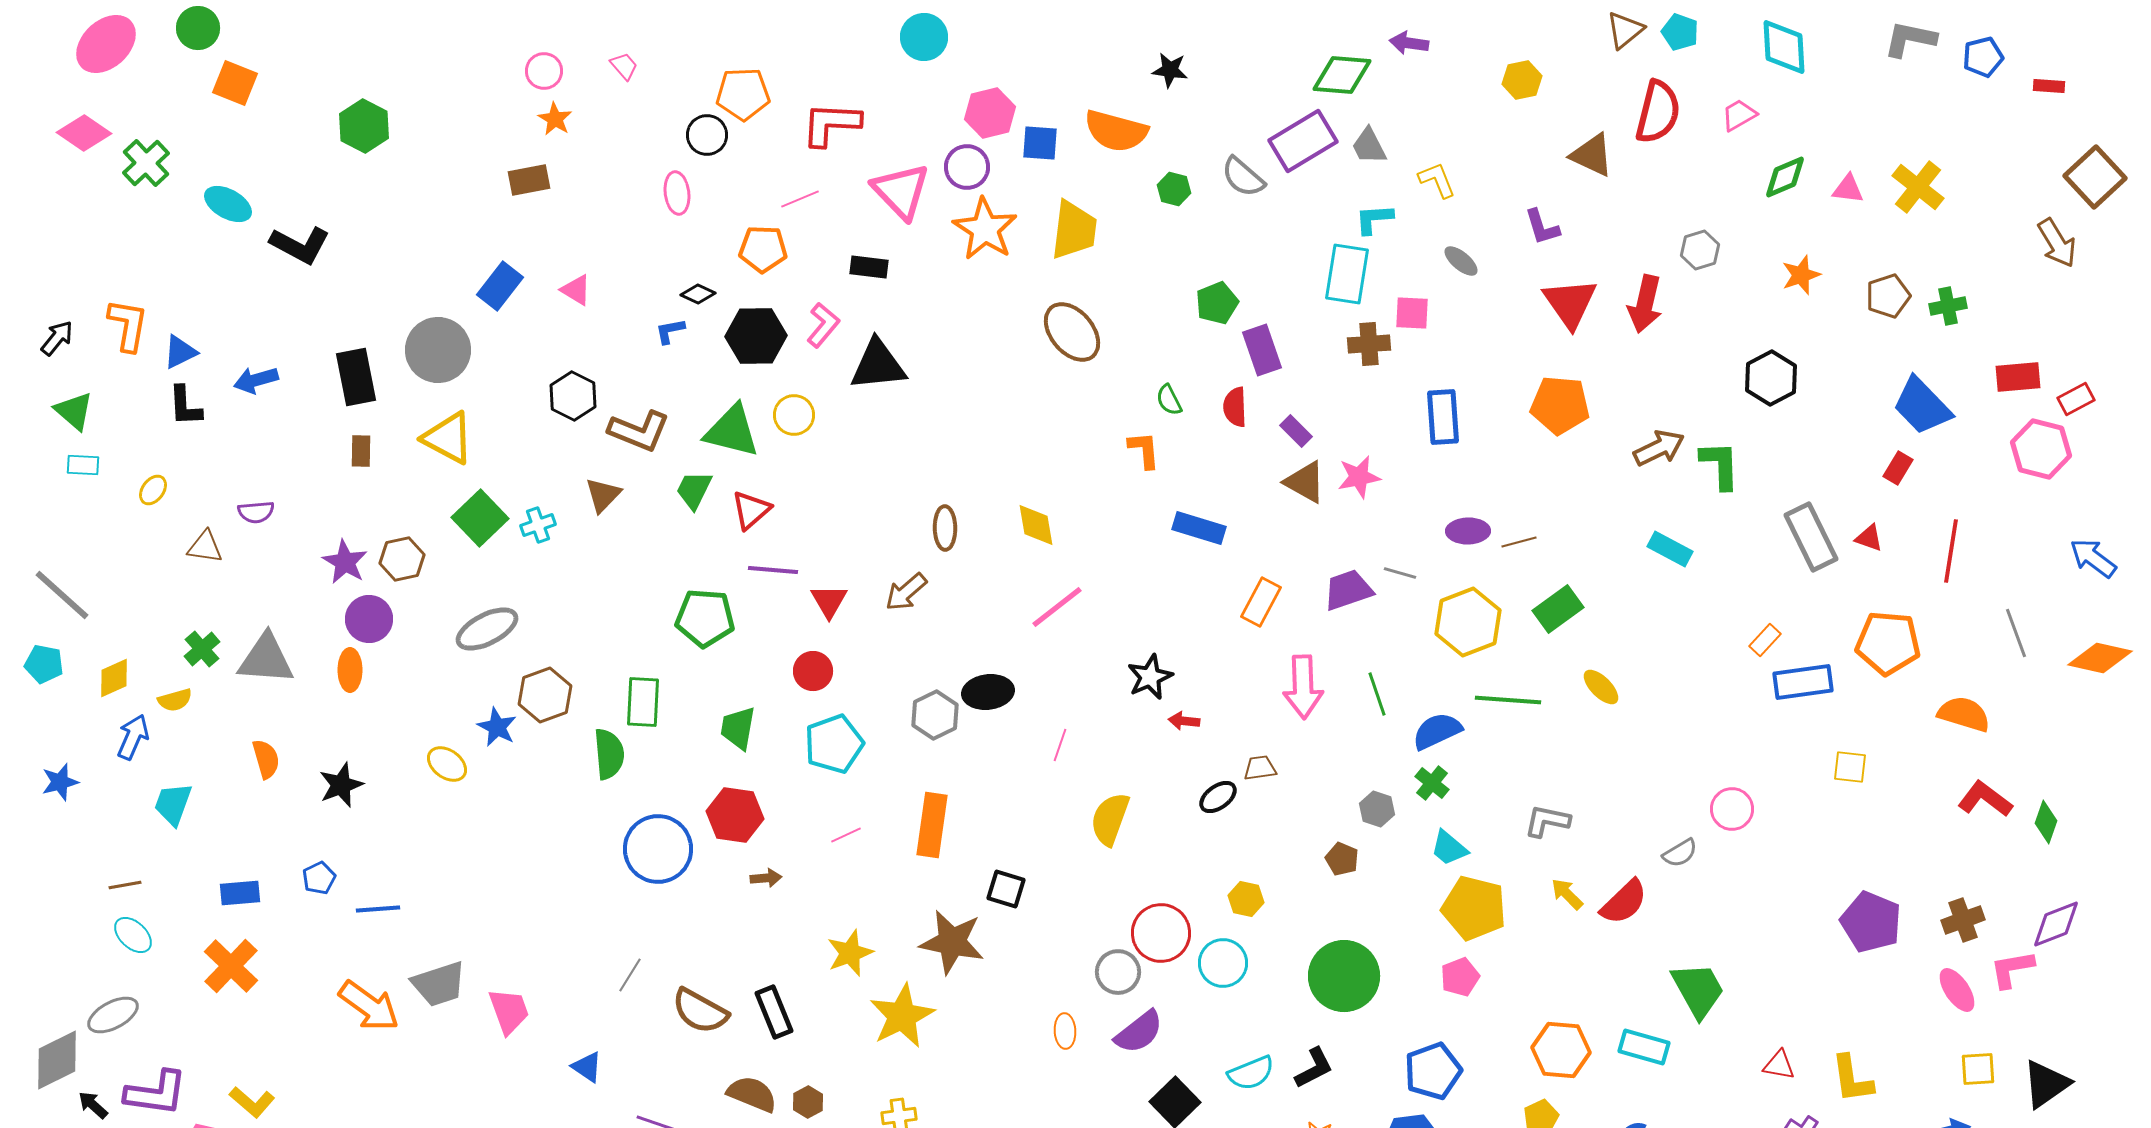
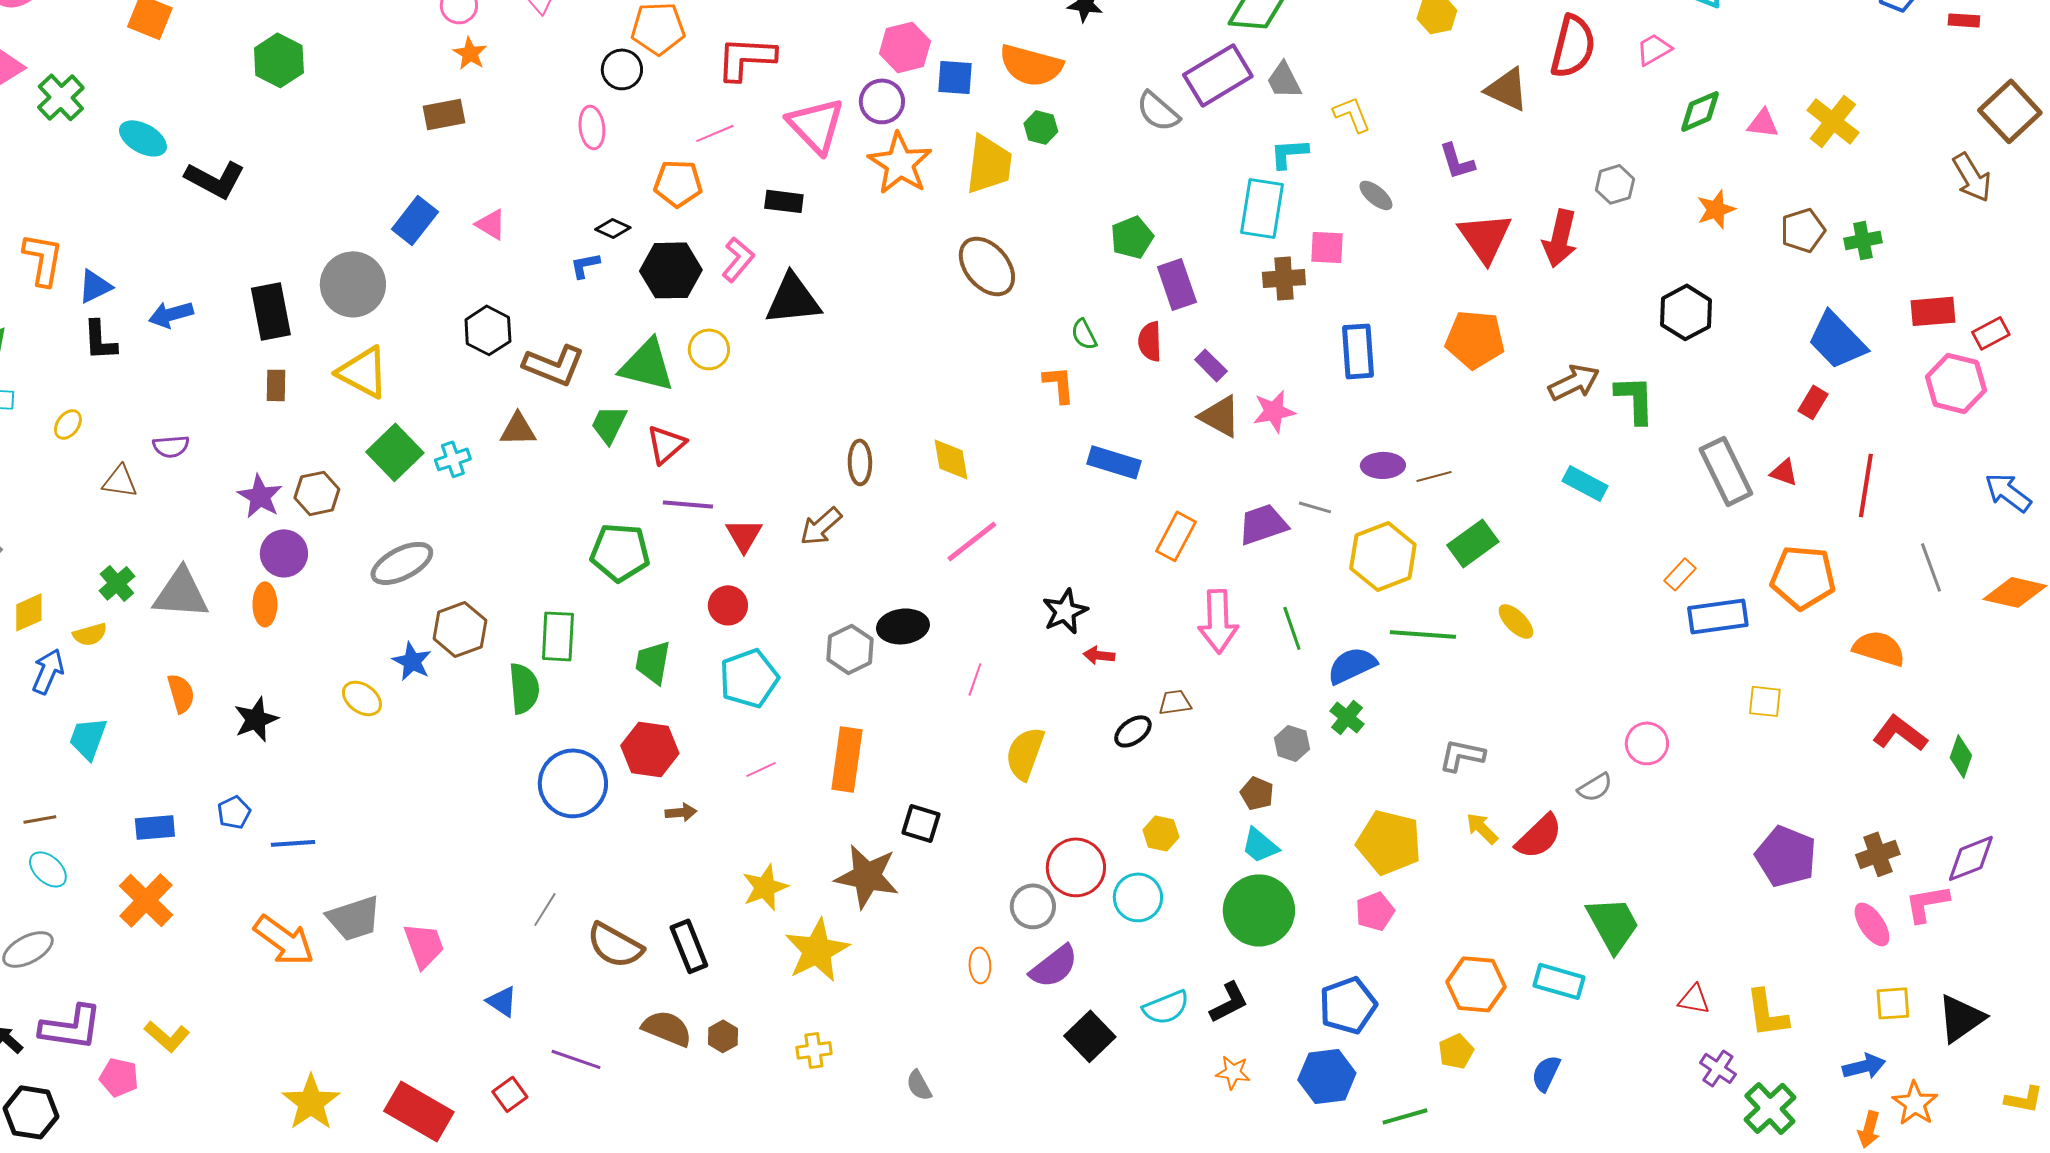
green hexagon: (1174, 189) -> (1041, 127), moved
brown triangle: (603, 495) -> (518, 429), turned 45
cyan trapezoid: (1449, 848) -> (1260, 845), moved

